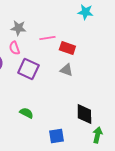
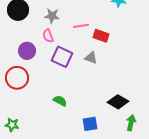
gray triangle: (66, 70) -> (91, 58), moved
black diamond: (84, 114) -> (118, 102), turned -60

